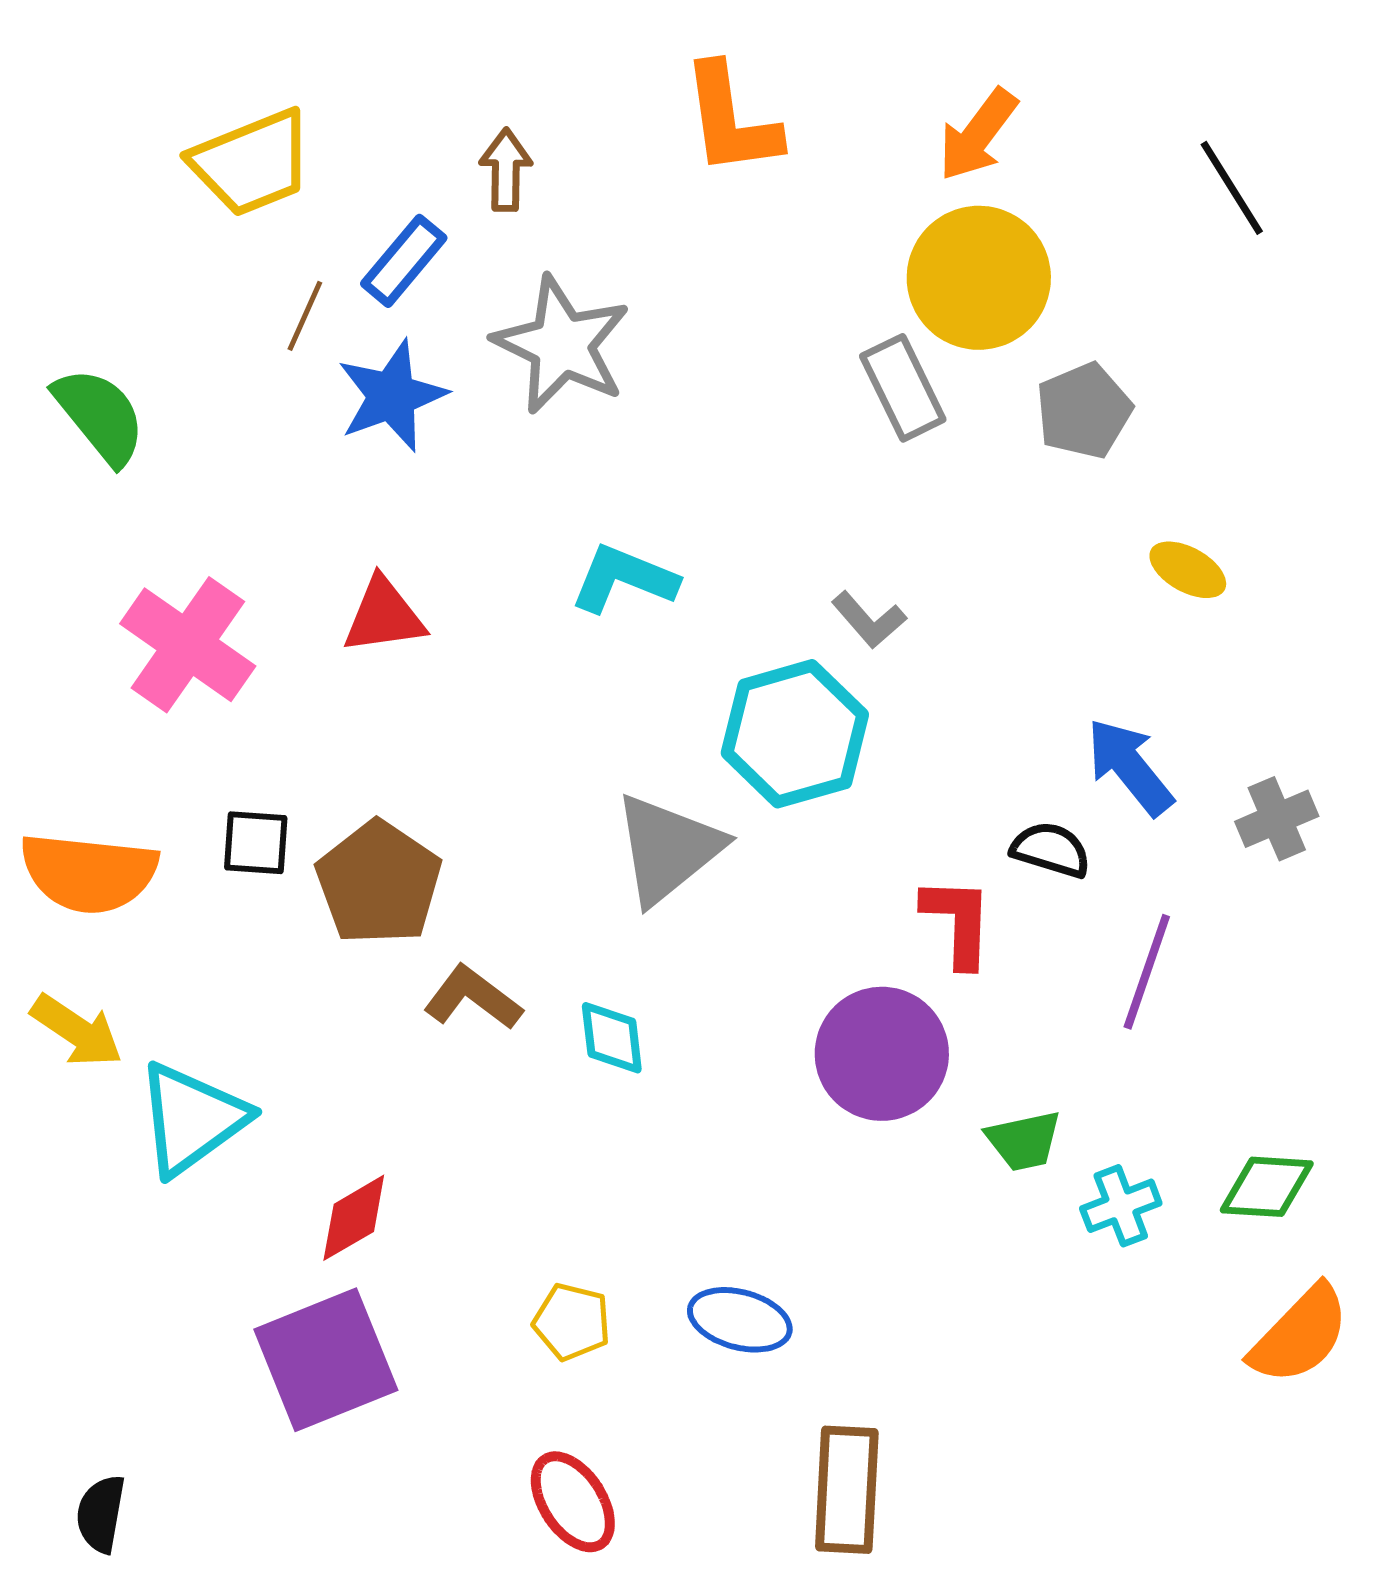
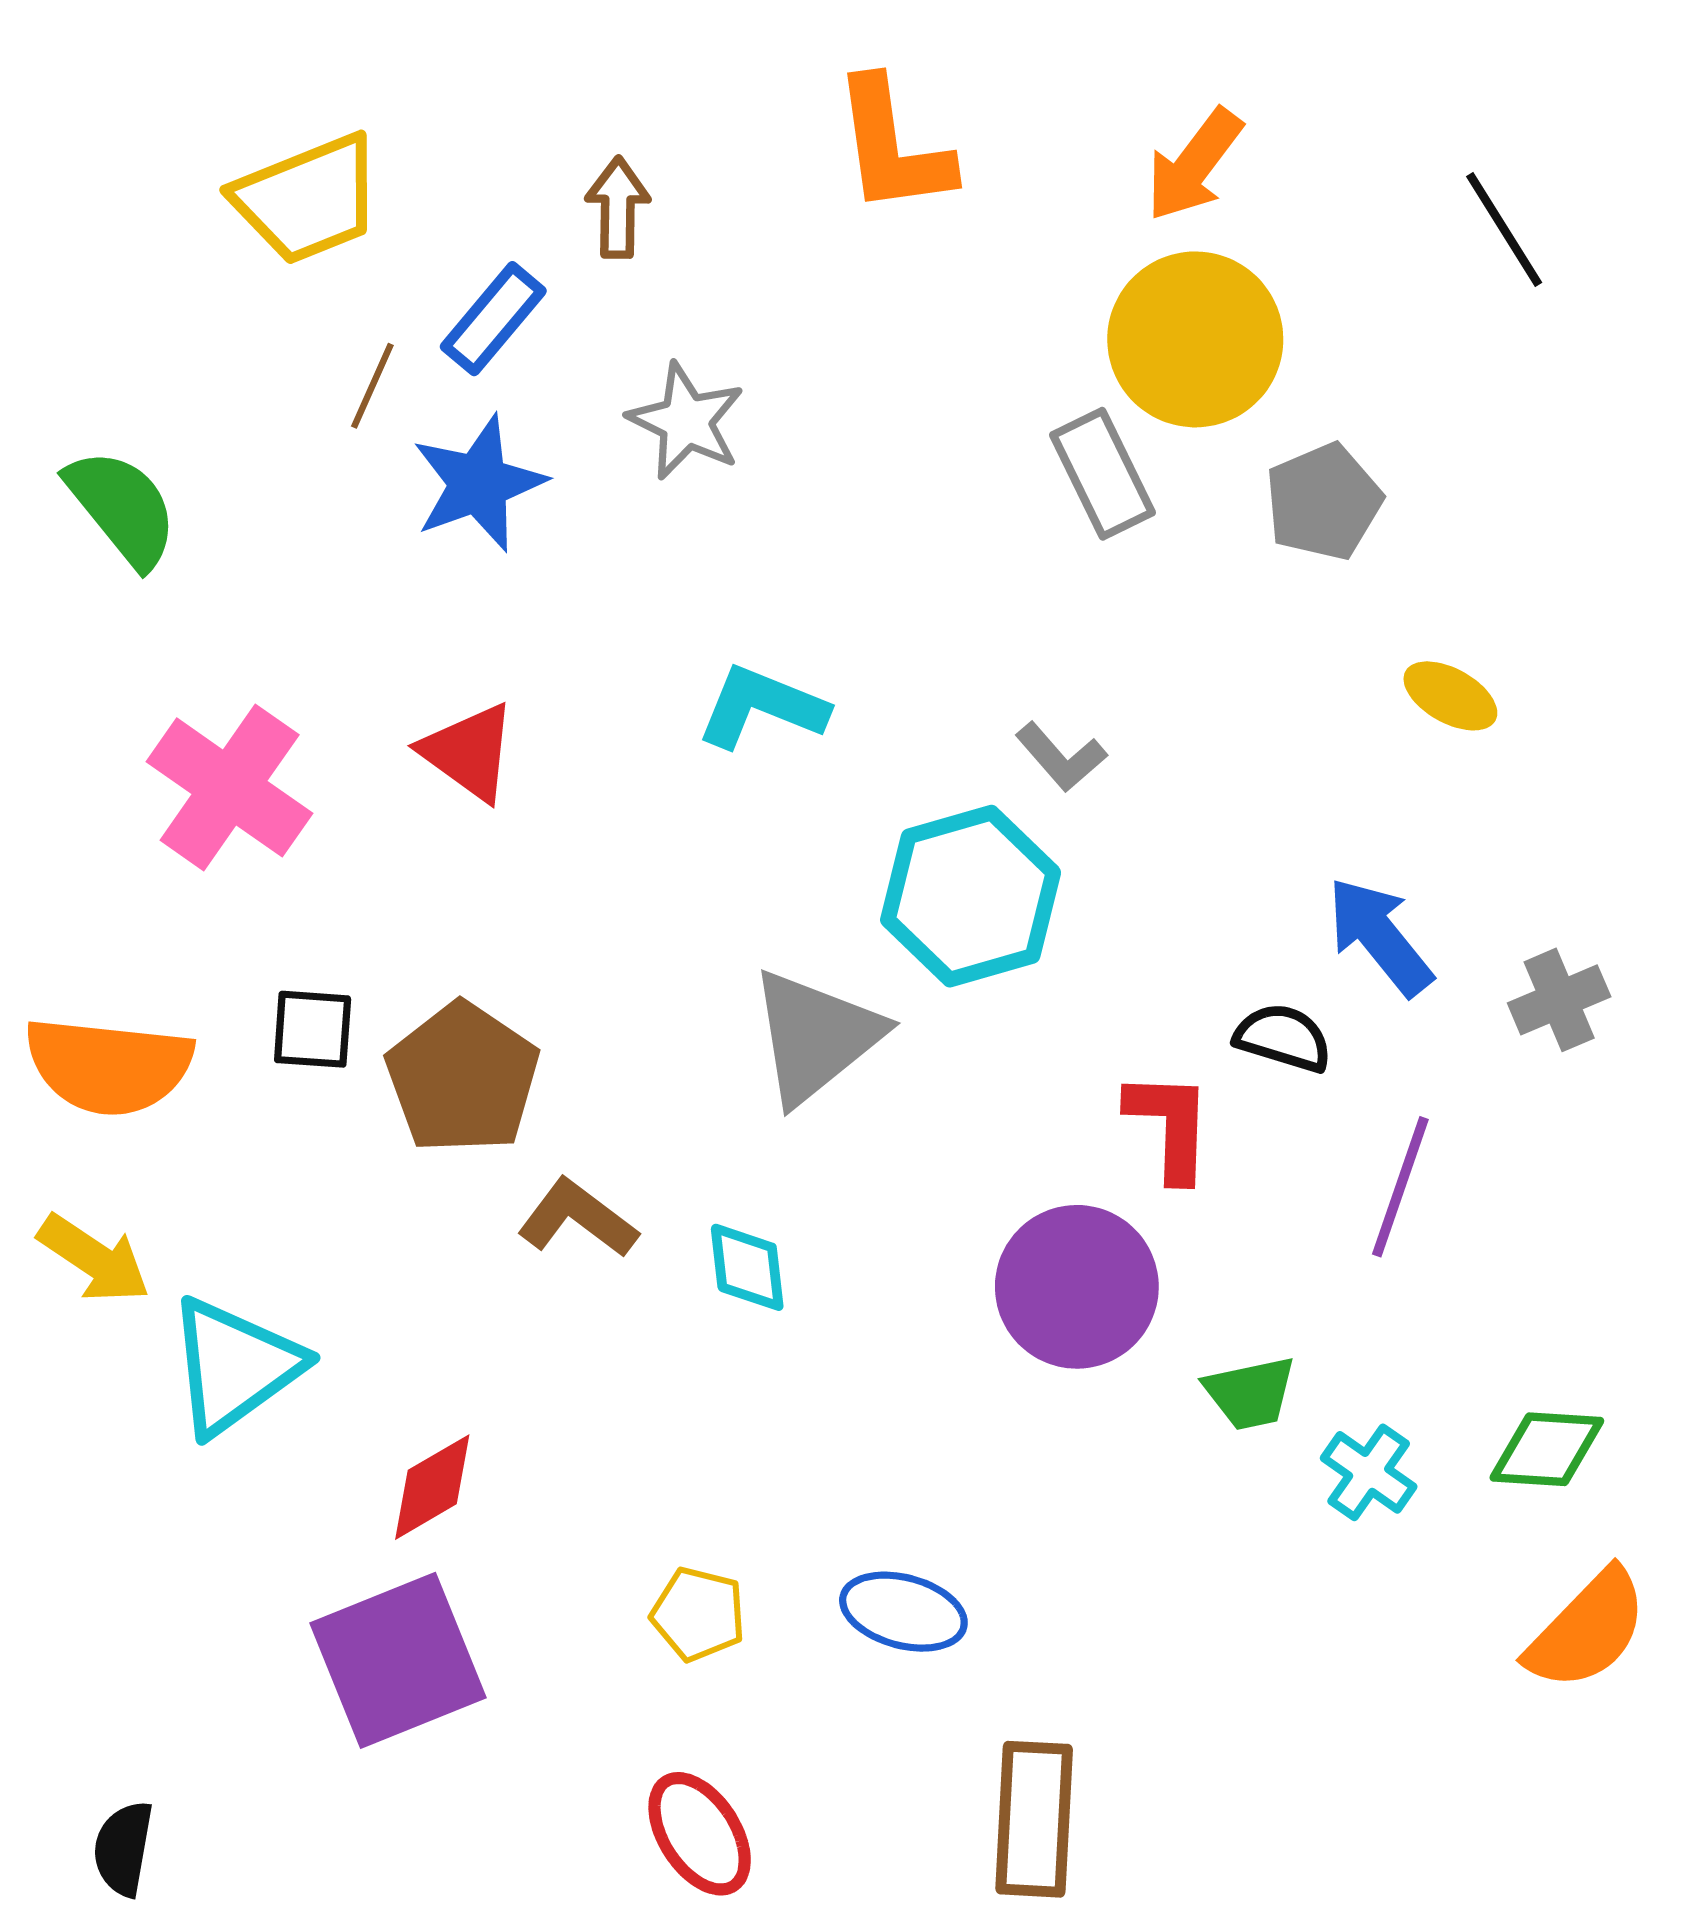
gray star: (562, 345) -> (686, 421), size x0.7
red triangle: (384, 616) -> (469, 752), turned 44
cyan cross: (1121, 1206) -> (1369, 1472), turned -34

